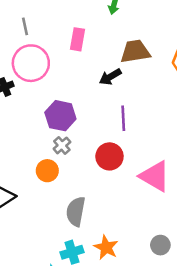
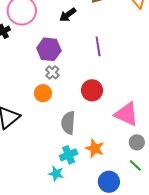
black arrow: (110, 77) -> (68, 15), moved
red circle: (109, 156) -> (92, 90), moved
pink triangle: (155, 176) -> (126, 114), moved

